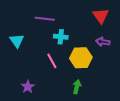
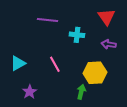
cyan cross: (61, 37) -> (77, 35), moved
cyan triangle: (17, 41) -> (18, 63), moved, turned 35
yellow hexagon: (81, 58) -> (95, 73), moved

